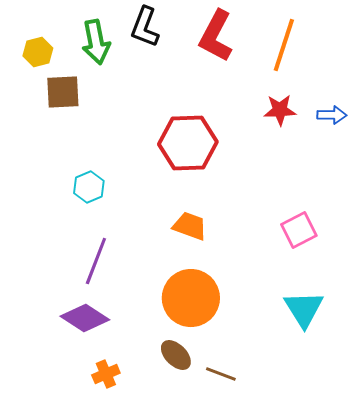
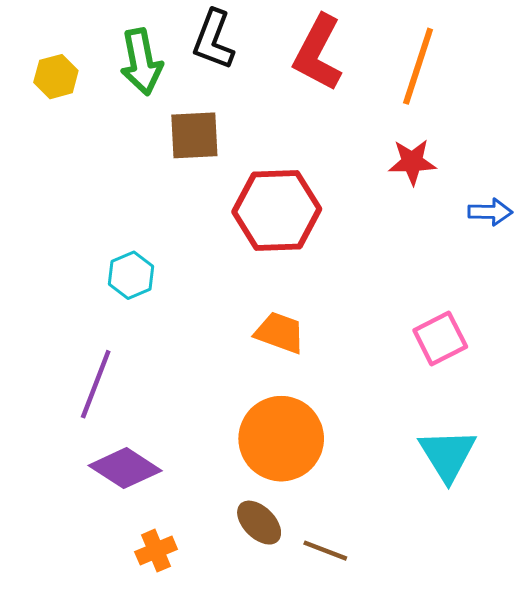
brown square: (63, 92) -> (194, 135), moved
blue arrow: (332, 115) -> (490, 212), moved
purple line: (96, 261) -> (96, 384), moved

